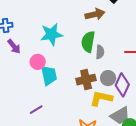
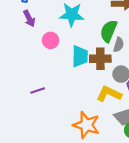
cyan trapezoid: (49, 75) -> (80, 56), moved
brown cross: (86, 80) -> (100, 59), moved

